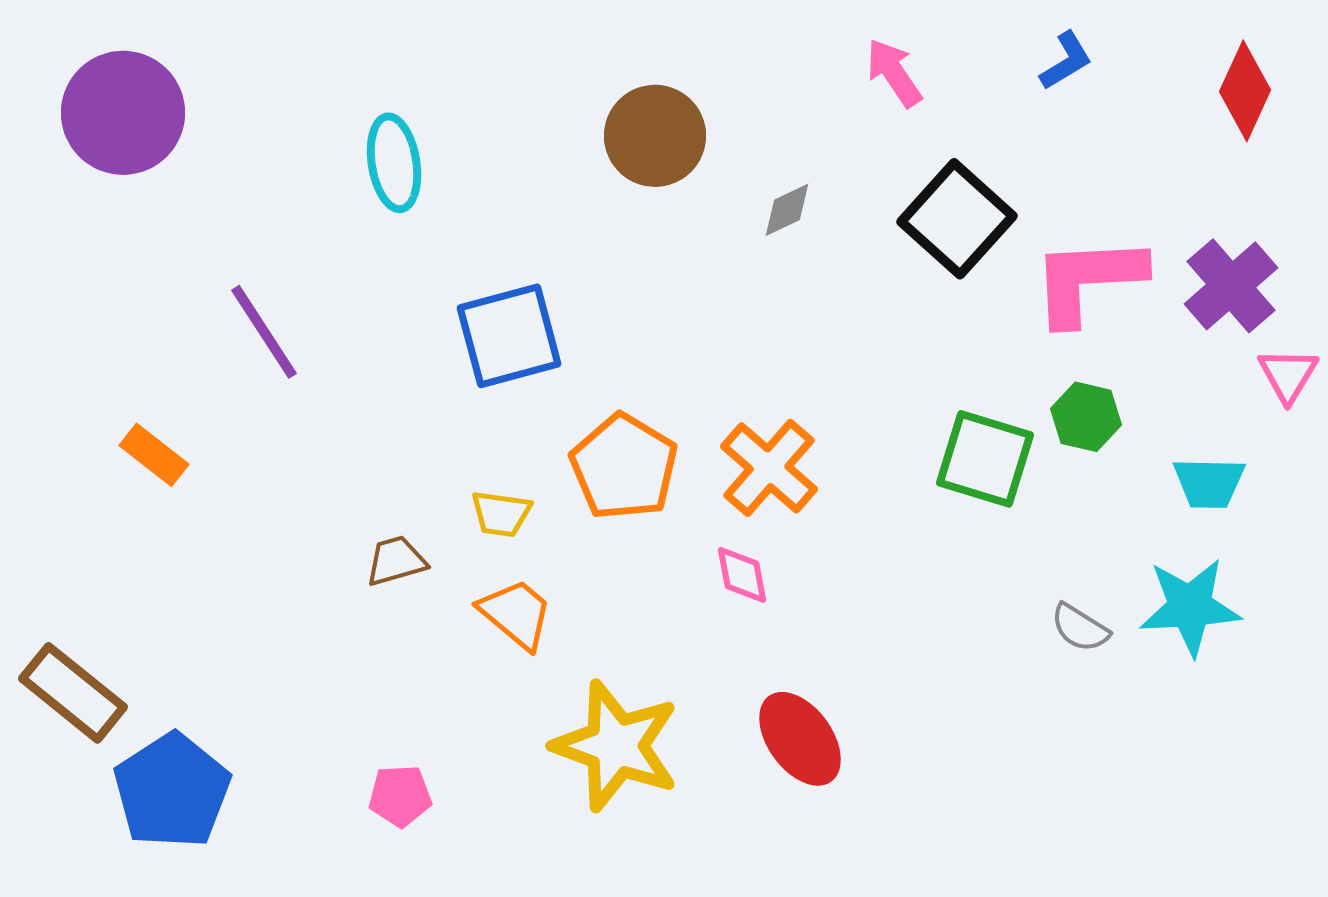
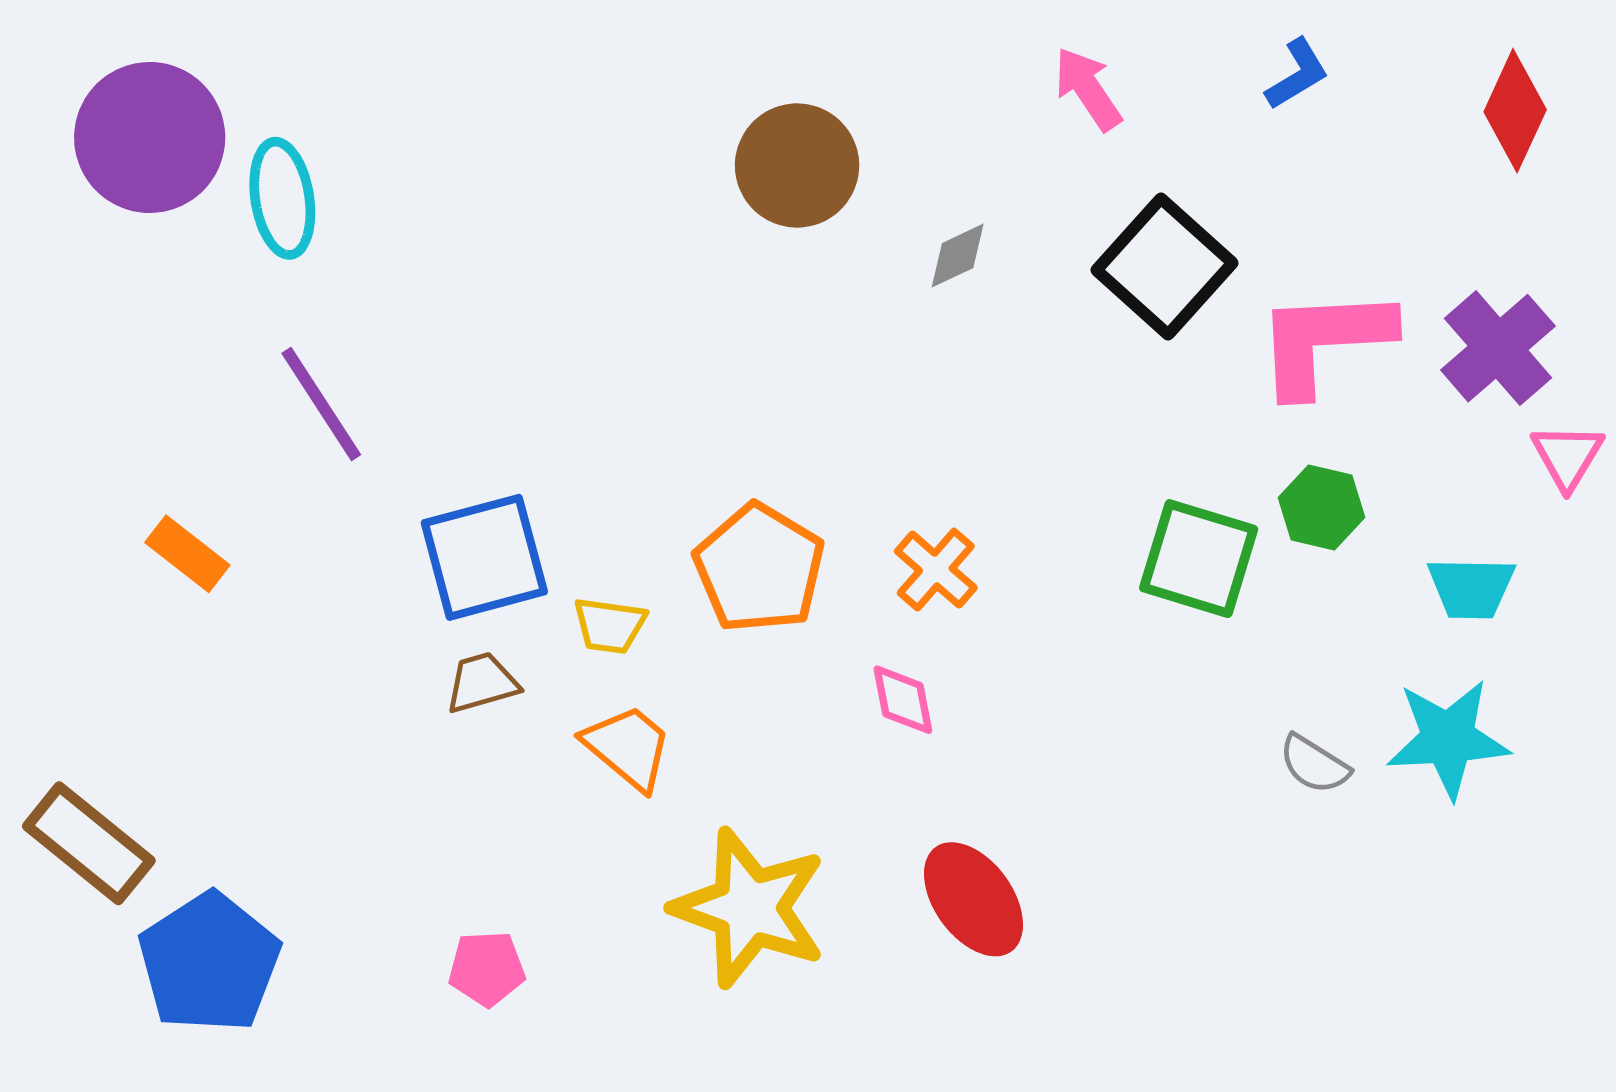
cyan ellipse: (394, 163) -> (282, 198), moved
blue square: (509, 336) -> (484, 557), moved
orange cross: (769, 468) -> (936, 570), size x0.7

